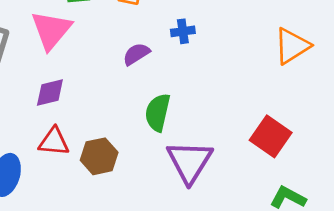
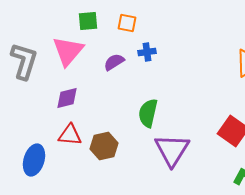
blue cross: (183, 31) -> (147, 52), moved
purple semicircle: (136, 54) -> (114, 62), moved

